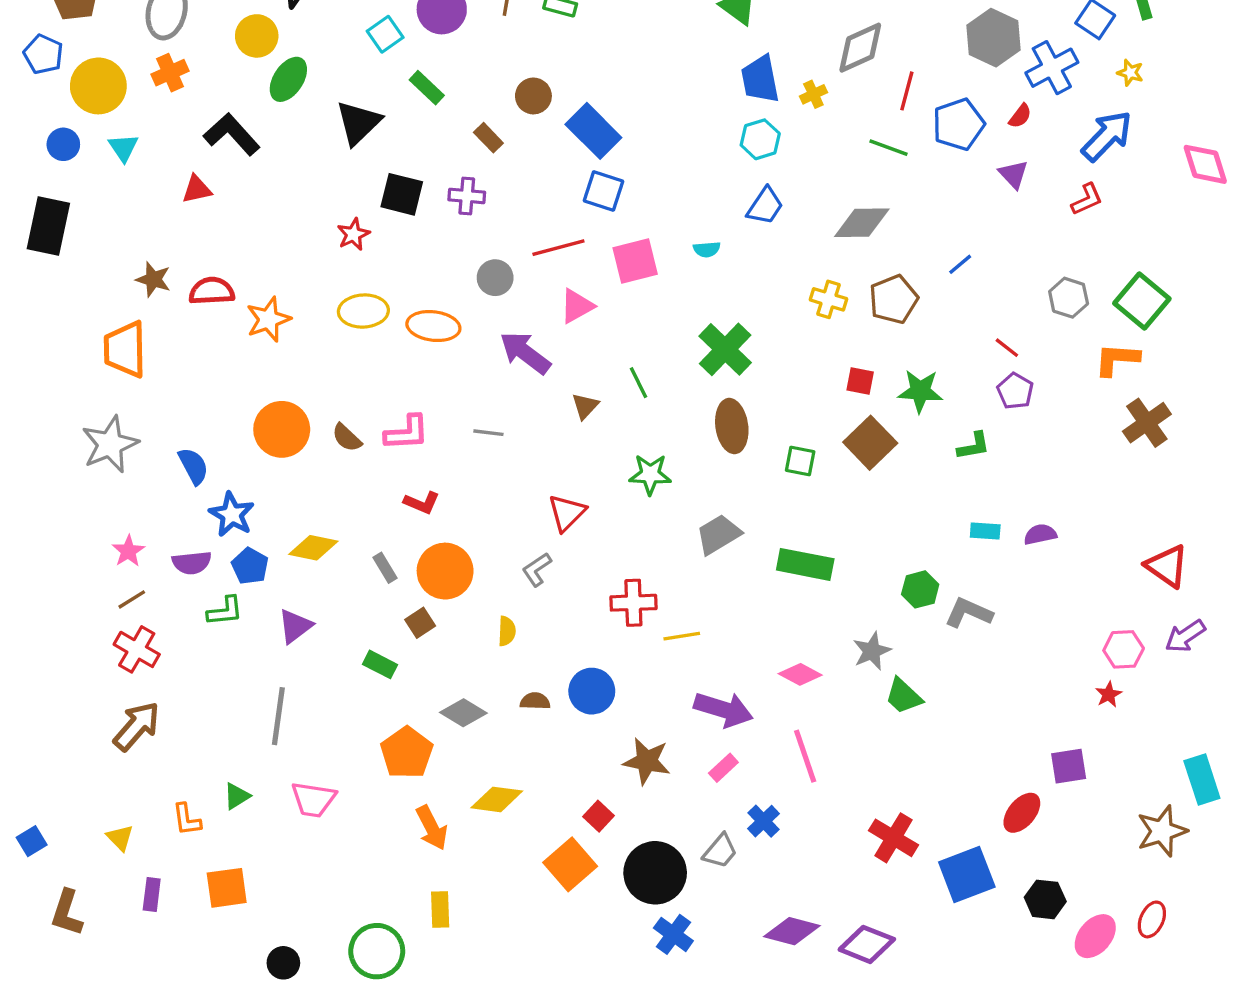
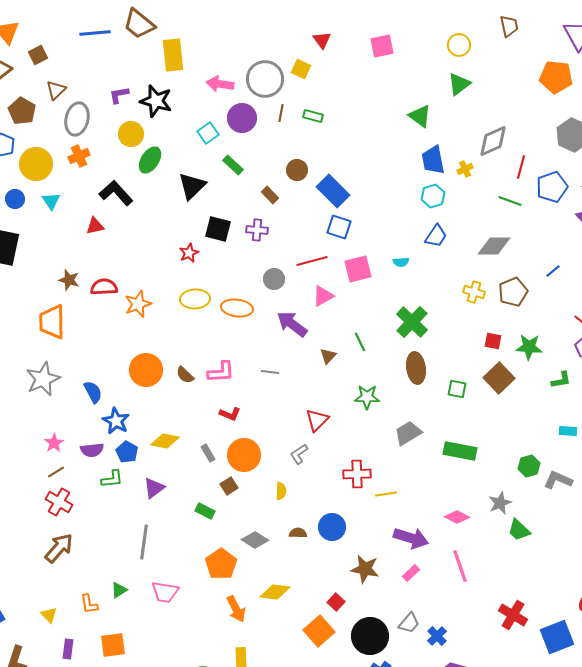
blue cross: (763, 821) -> (437, 636), moved

